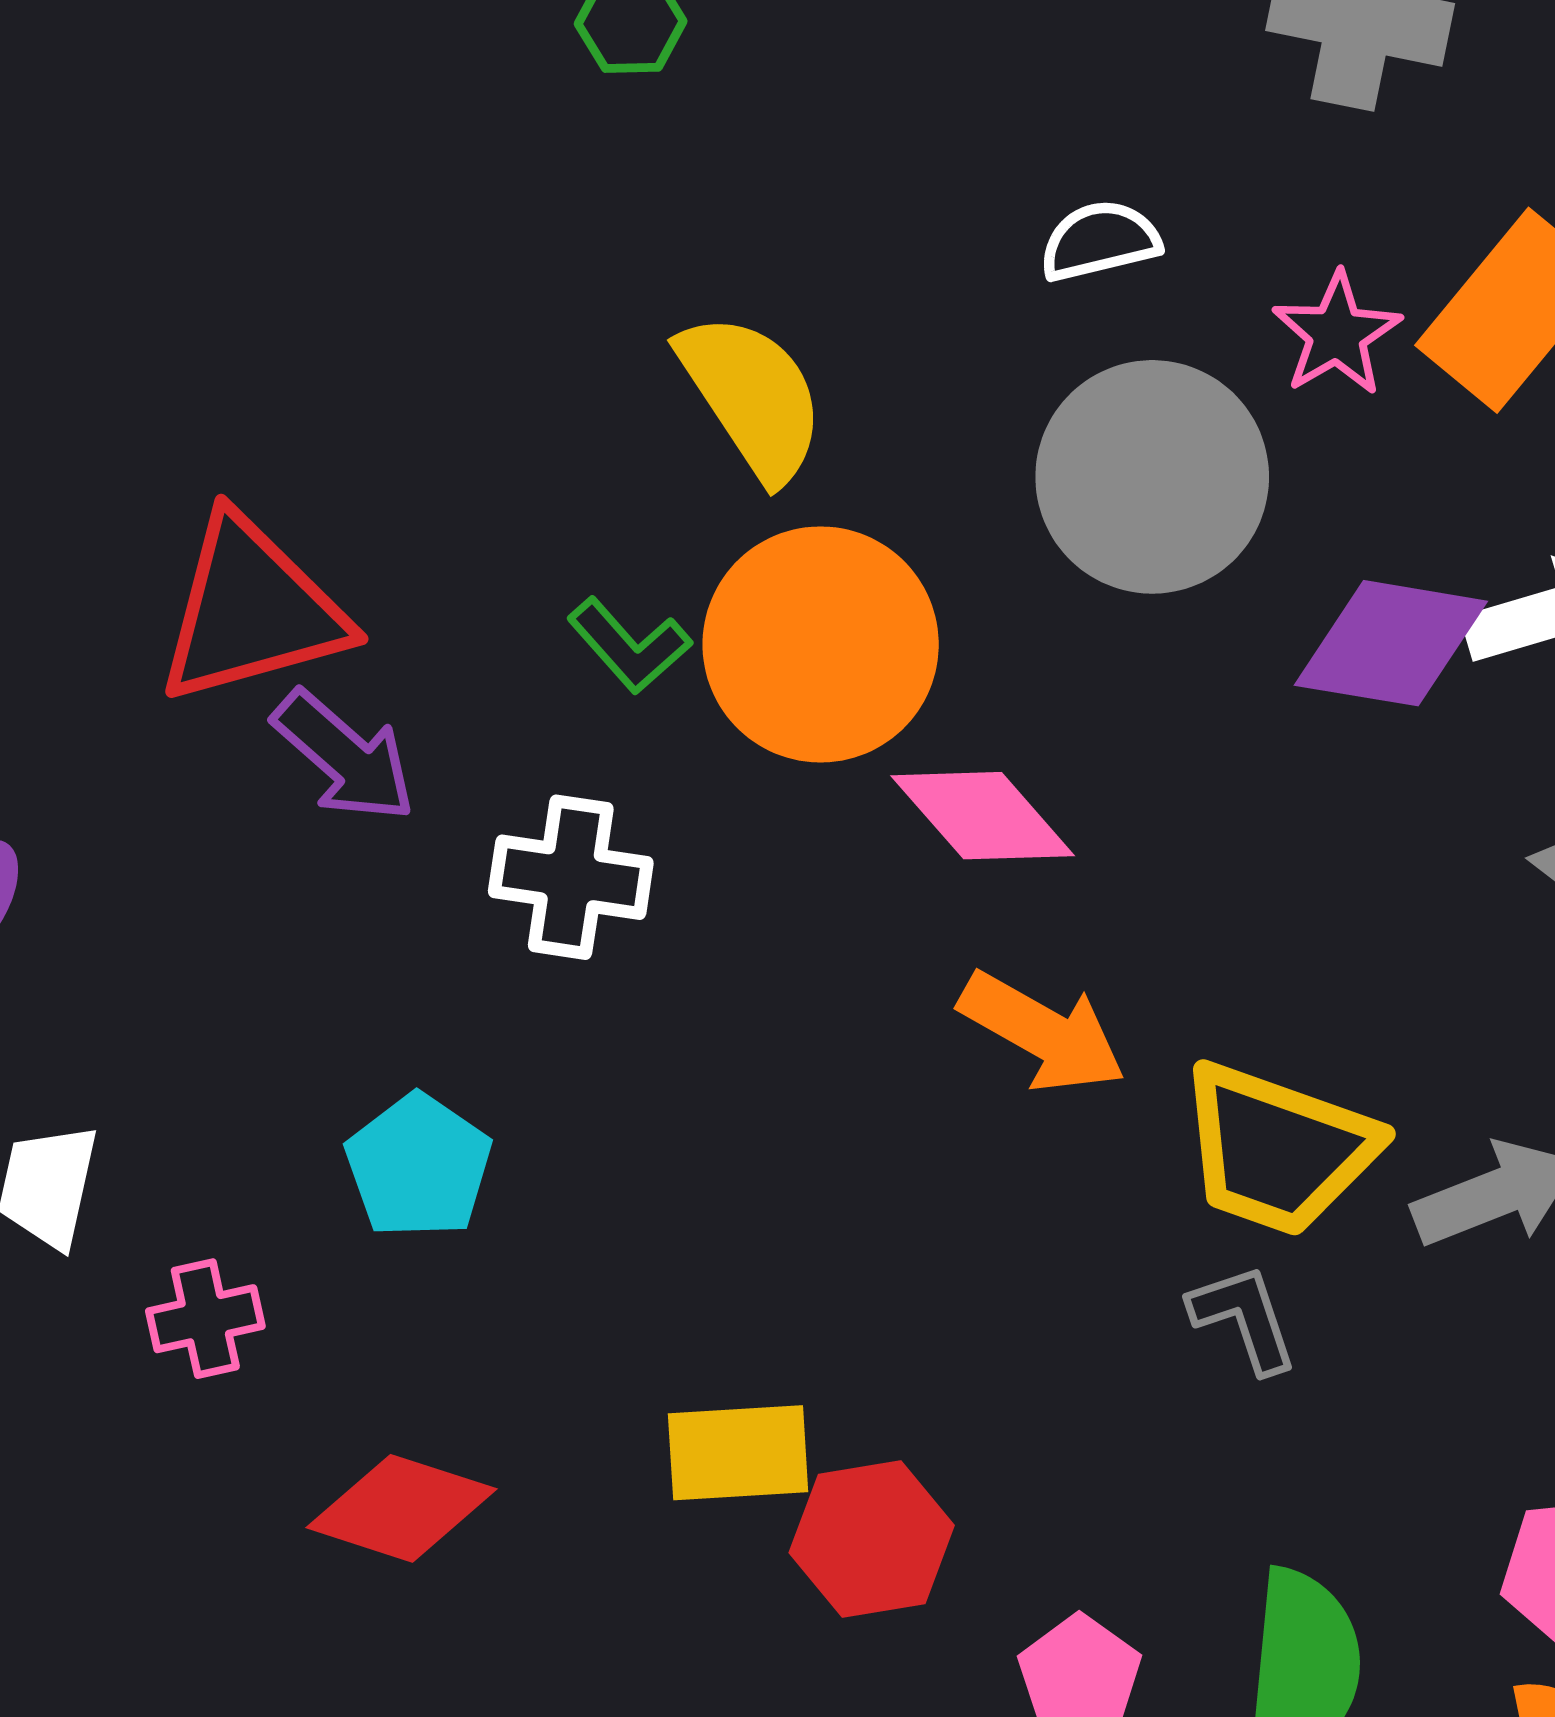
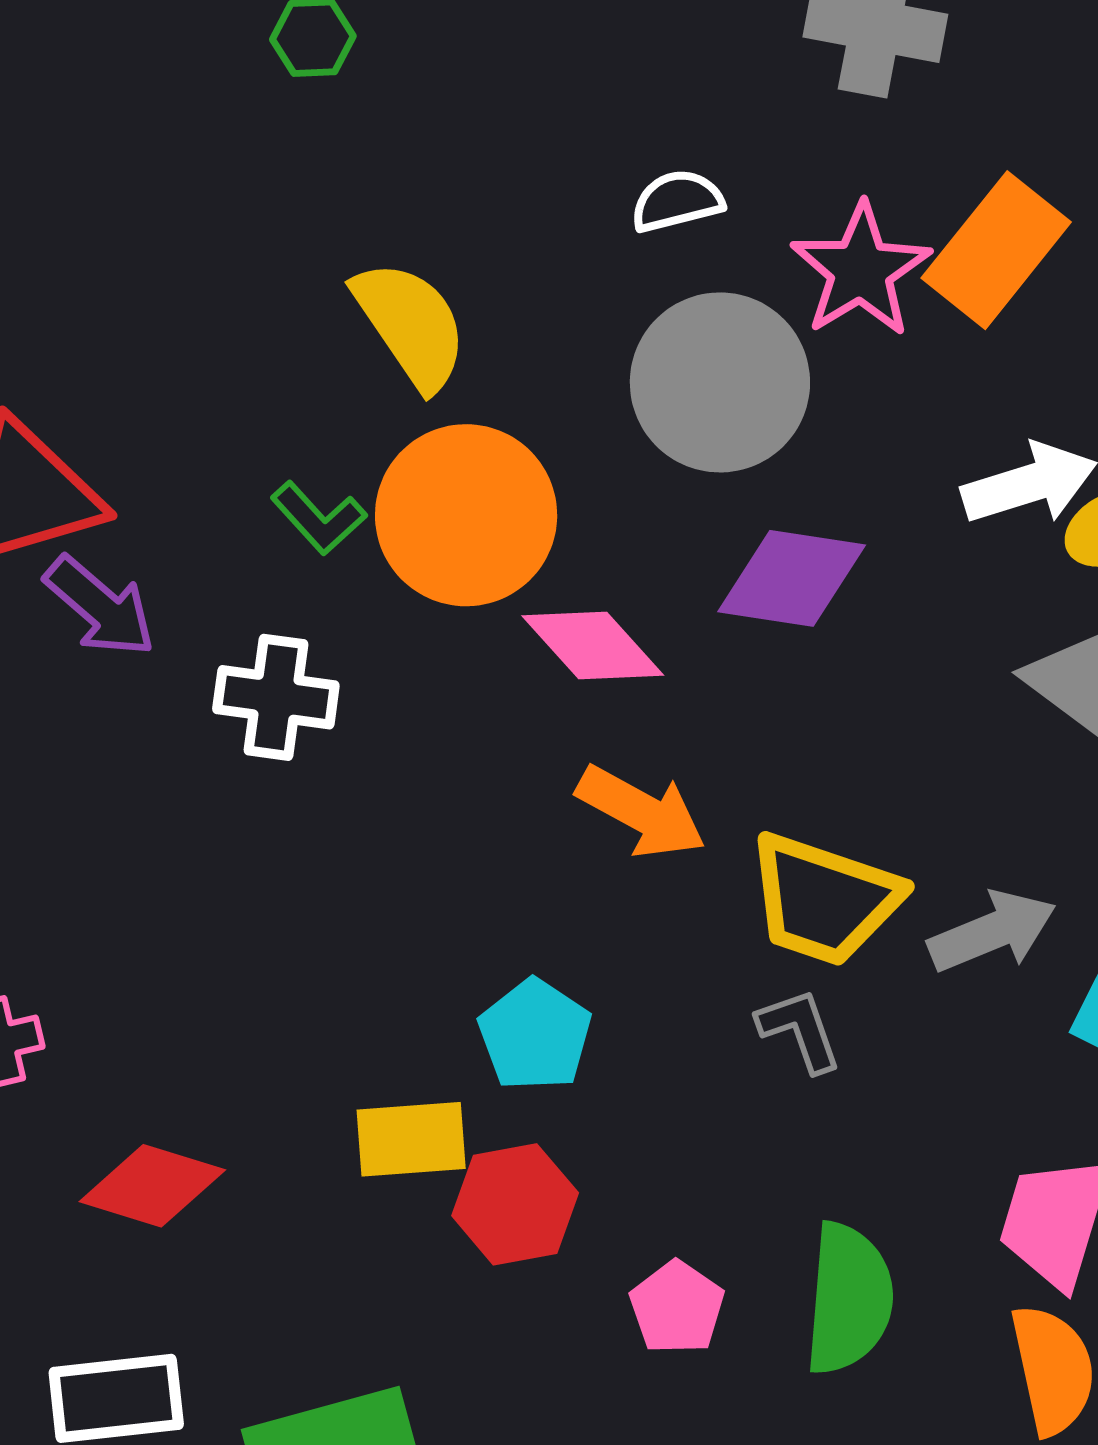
pink star: (1337, 334) -> (861, 270), size x1.4
purple diamond: (1391, 643) -> (792, 578), moved
cyan pentagon: (419, 1166) -> (535, 1035), moved

